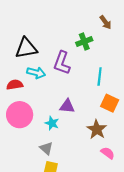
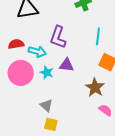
purple L-shape: (62, 63) -> (58, 37), moved
cyan arrow: (36, 73) -> (37, 52), moved
cyan star: (52, 123) -> (47, 72), moved

